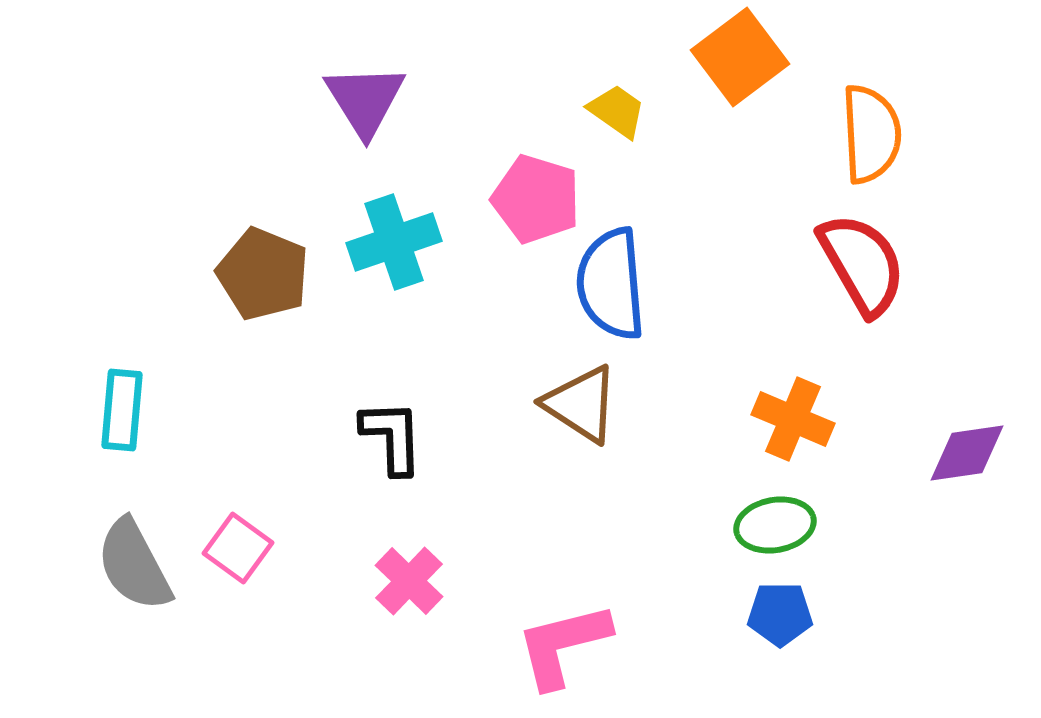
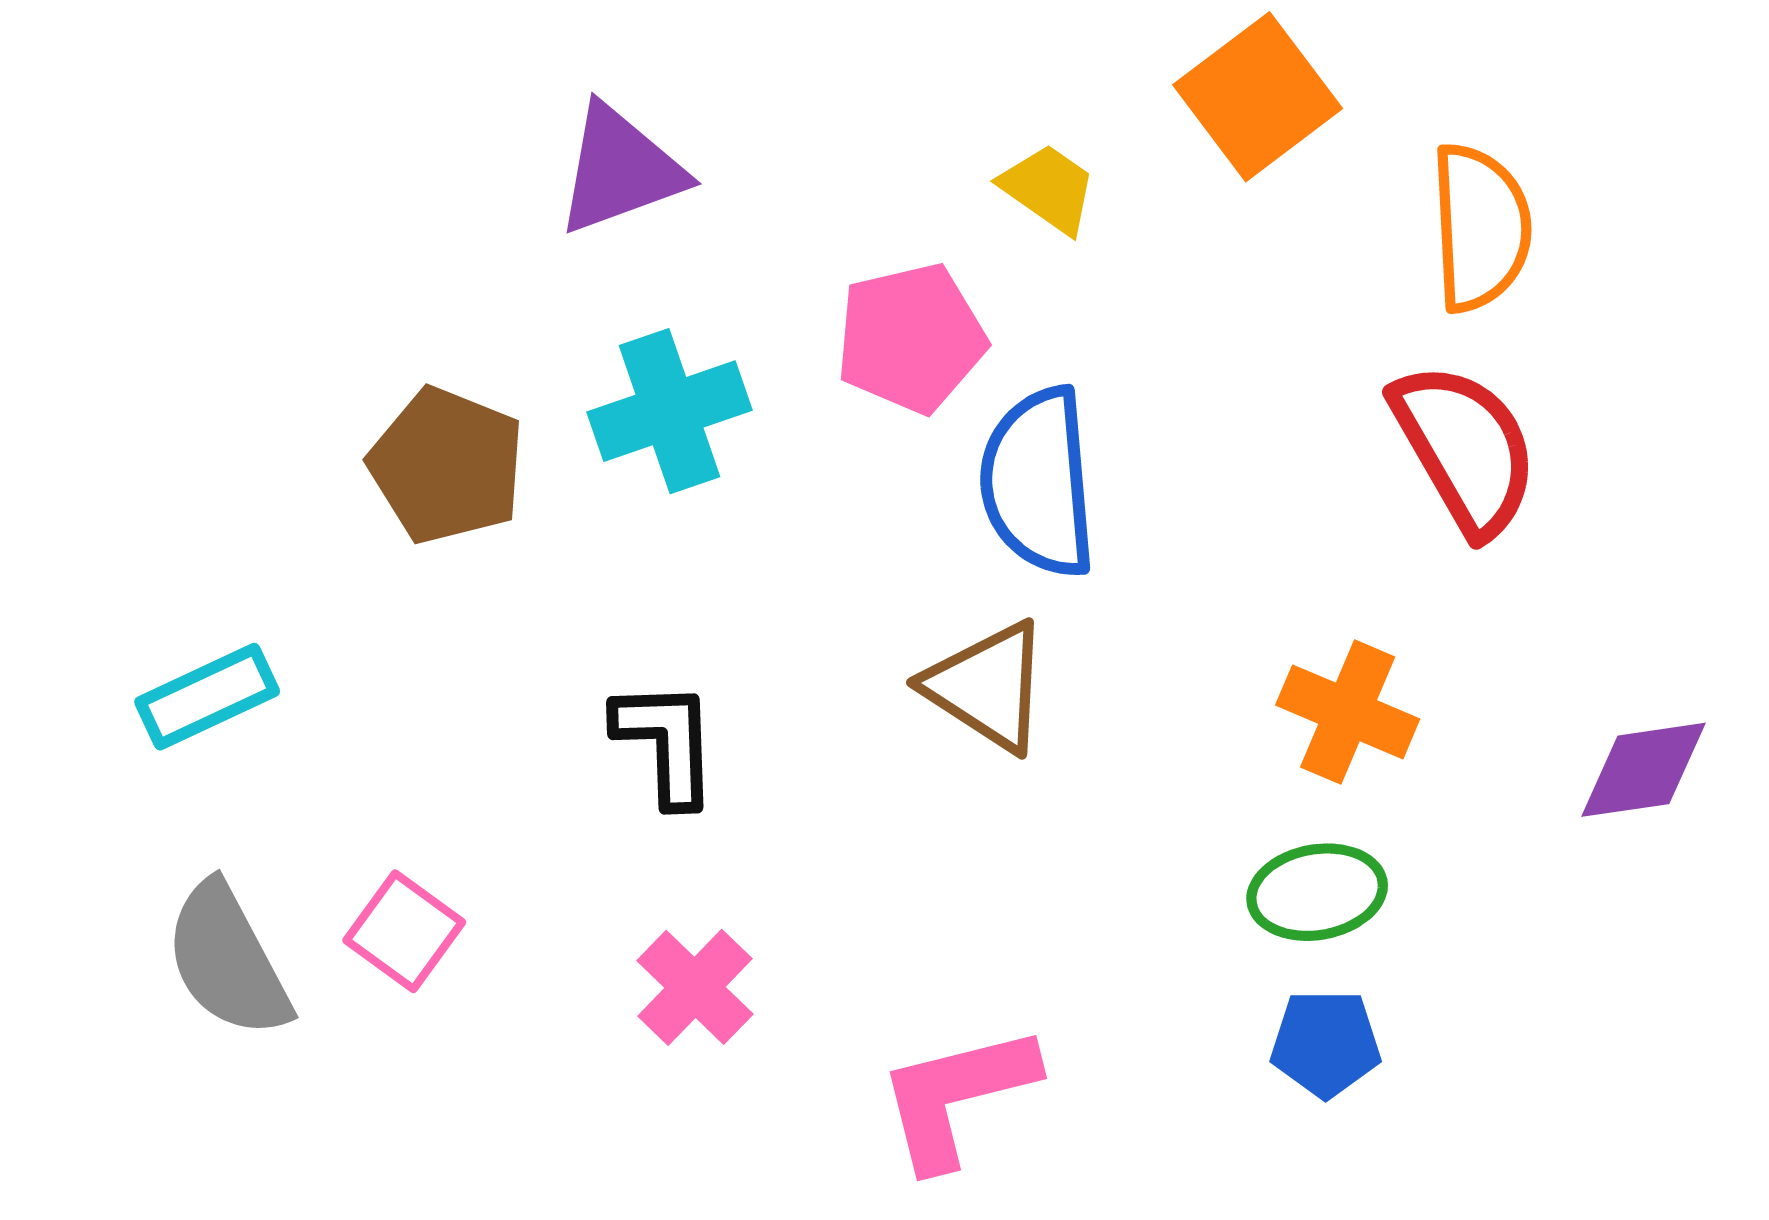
purple triangle: (365, 100) -> (620, 170), turned 42
pink pentagon: (536, 199) -> (911, 338), turned -30
cyan rectangle: (122, 410) -> (207, 697), turned 60

